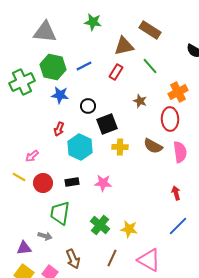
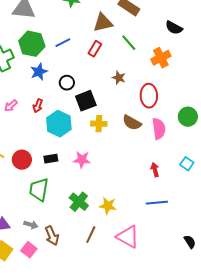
orange cross: (178, 92) -> (161, 58), moved
blue star: (60, 95) -> (39, 72), turned -30
pink arrow: (32, 156) -> (11, 106), moved
blue line: (178, 226) -> (157, 203), turned 40
gray arrow: (45, 236) -> (31, 225), moved

